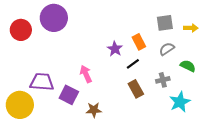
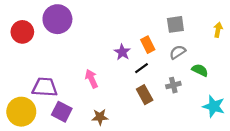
yellow arrow: (191, 28) -> (218, 30), moved, turned -80
purple square: (69, 95) -> (62, 112), moved
cyan star: (180, 102) -> (214, 106), moved, turned -30

